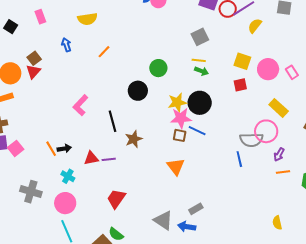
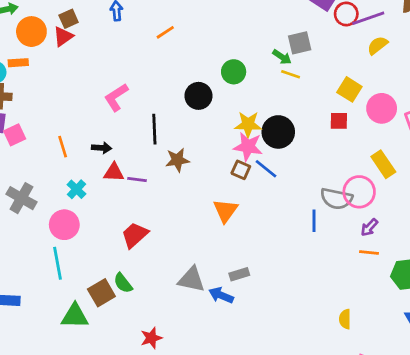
green arrow: (201, 71) -> (282, 57), moved
black arrow: (64, 148) -> (102, 148), moved
gray triangle: (163, 220) -> (192, 279), turned -35

